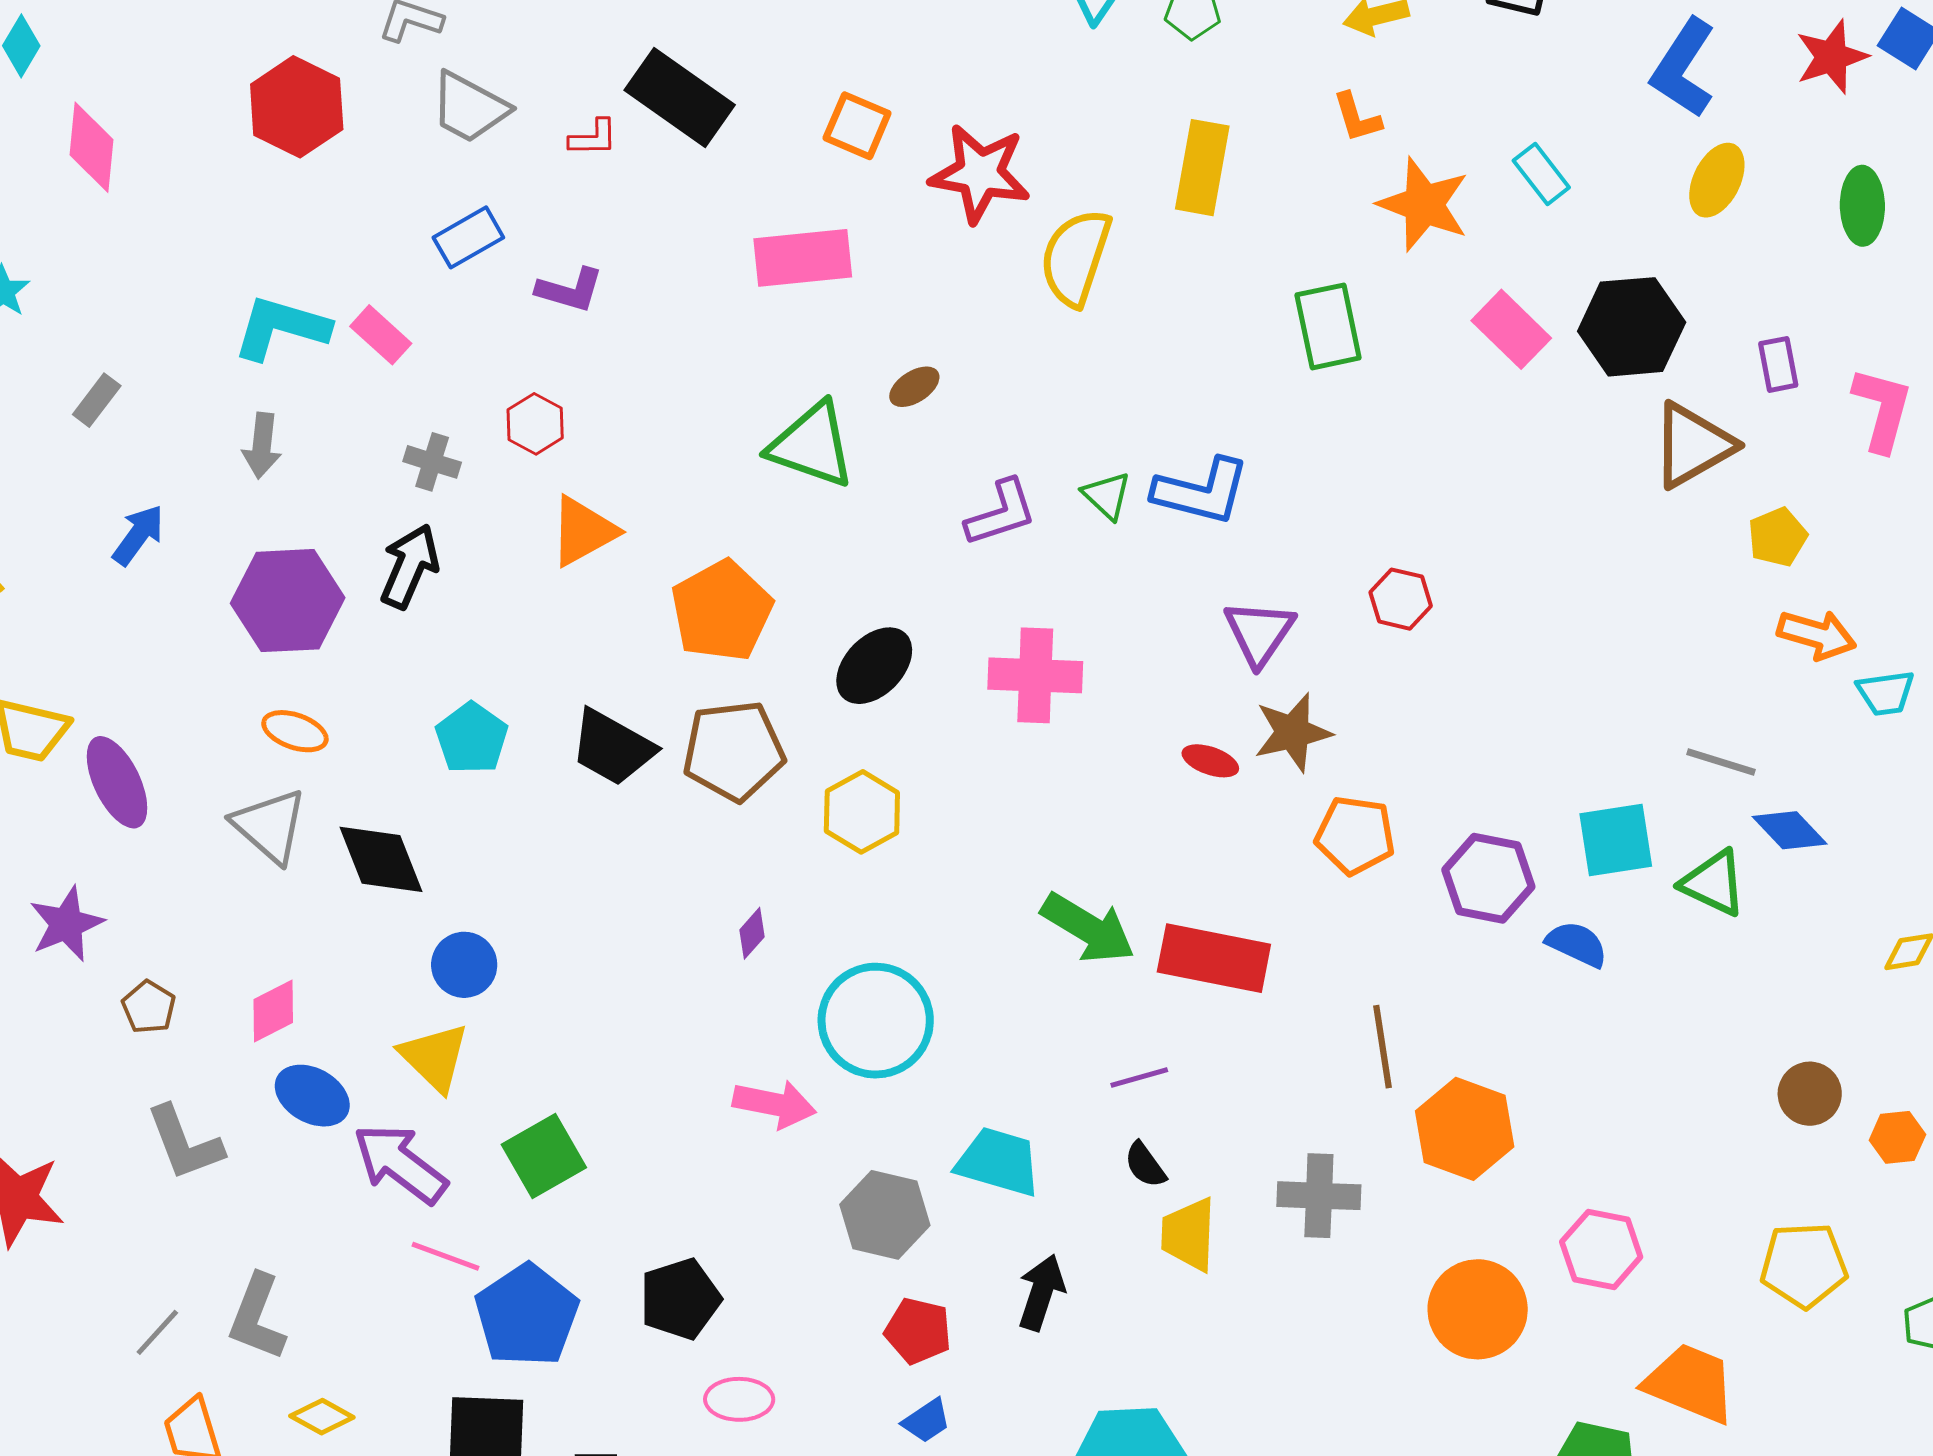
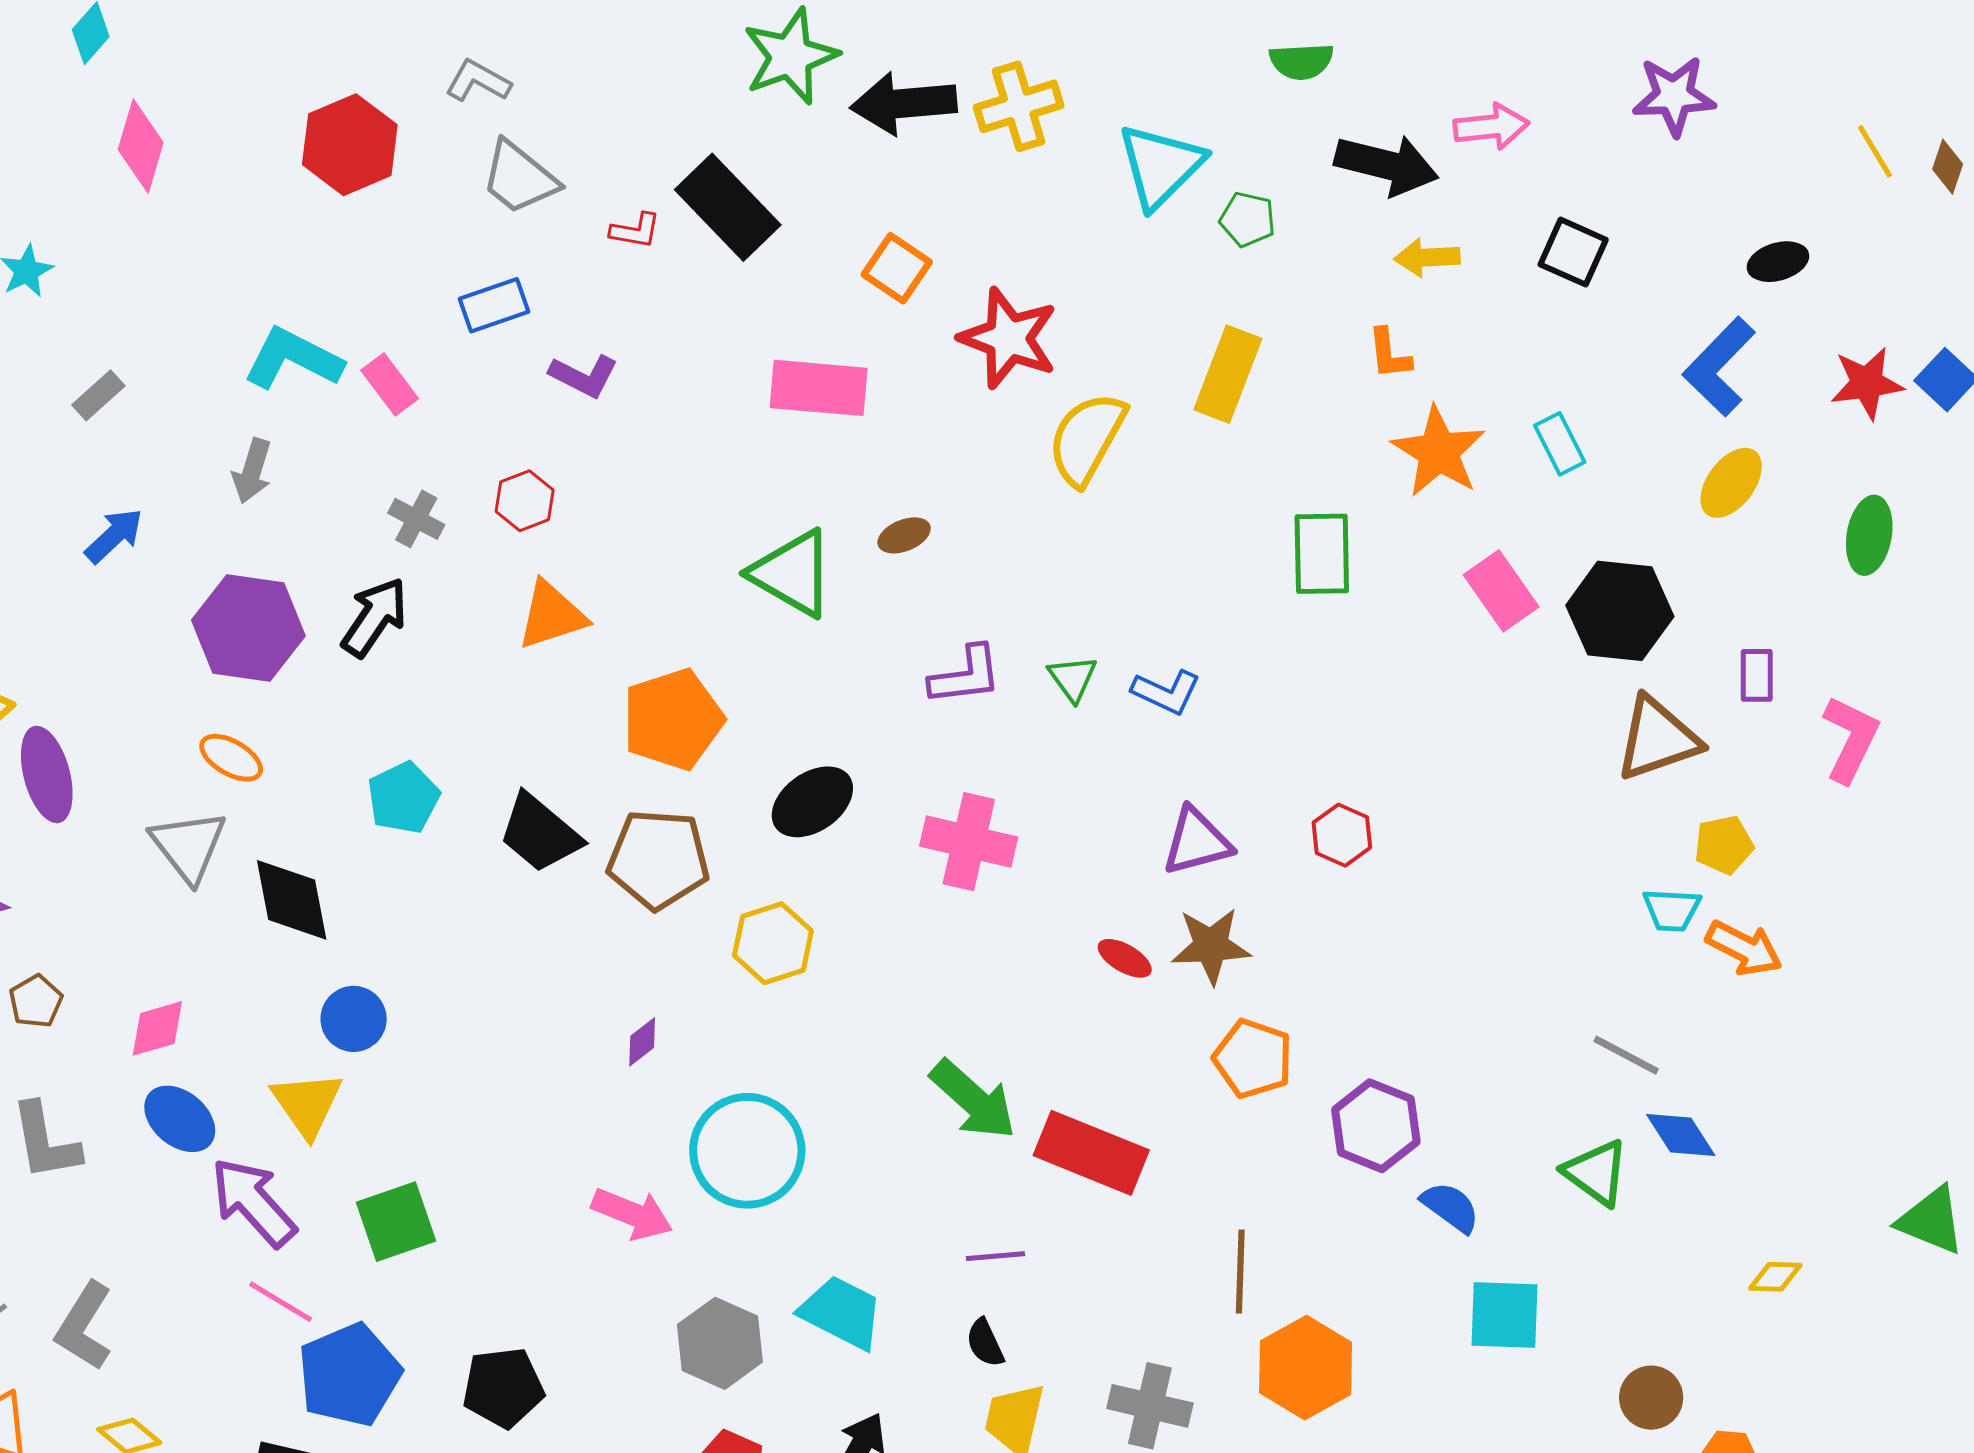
blue L-shape: (1201, 491) -> (1166, 692), size x0.7
purple triangle: (1259, 633) -> (1197, 842), turned 30
cyan trapezoid: (1886, 693) -> (1672, 910), moved
cyan square: (1616, 840) -> (1505, 1315), moved

